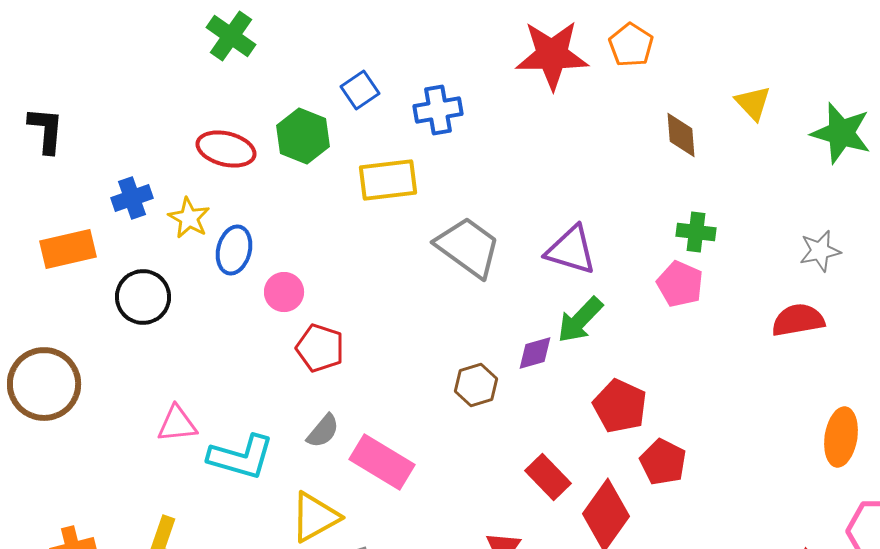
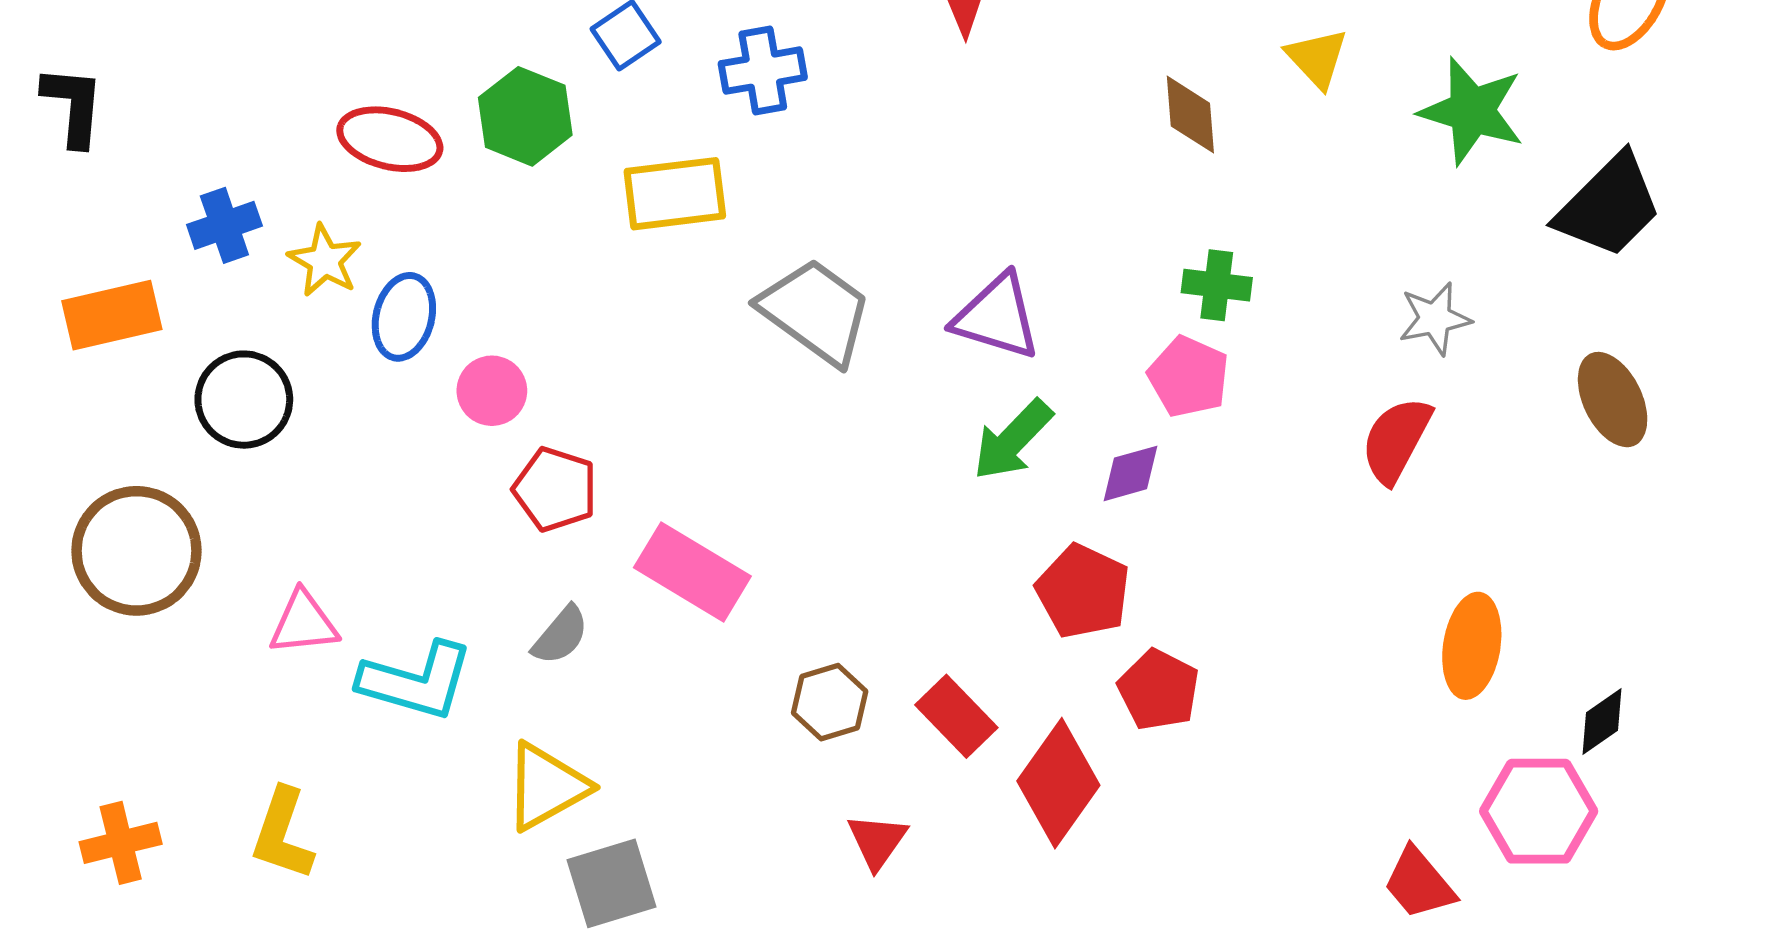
red semicircle: (798, 320) -> (1396, 440), turned -52
purple diamond: (535, 353) -> (1130, 473), moved
brown circle: (44, 384) -> (136, 551), moved
brown hexagon: (476, 385) -> (830, 702), moved
pink rectangle: (382, 462) -> (692, 572), moved

